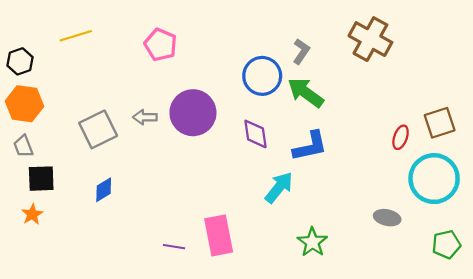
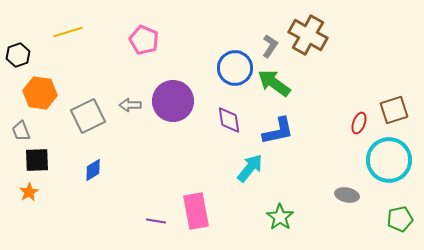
brown cross: (370, 39) -> (308, 35), moved
orange hexagon: (24, 104) -> (40, 93), moved

